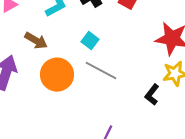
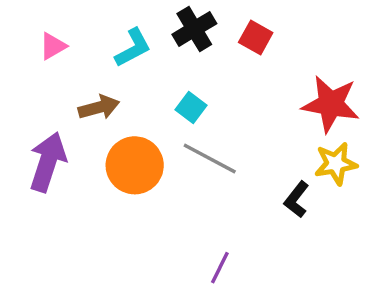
brown arrow: (36, 41) -> (99, 107), turned -45

